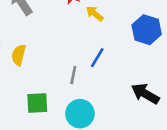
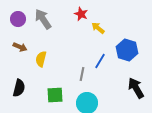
blue hexagon: (147, 30) -> (127, 50), moved
black arrow: (145, 94) -> (136, 88), turned 30

